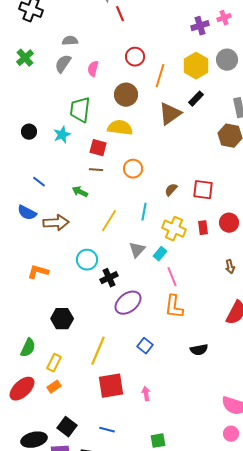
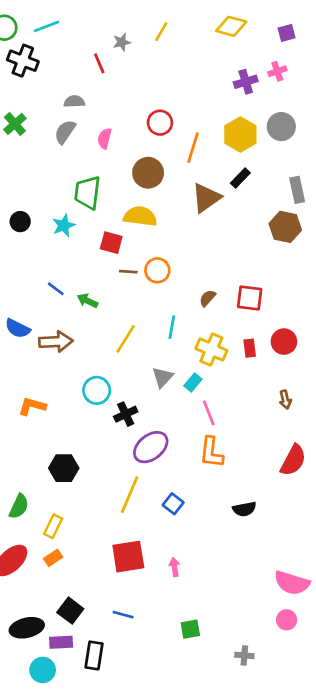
red line: (120, 14) -> (99, 63), moved
brown line: (96, 170) -> (128, 272), moved
blue line: (39, 182) -> (56, 289), moved
yellow line: (98, 351) -> (130, 495), moved

